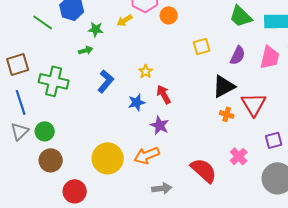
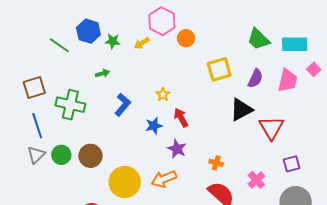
green star: (96, 29) -> (113, 41), moved
yellow square: (202, 46) -> (219, 69), size x1.4
orange cross: (227, 114) -> (216, 163), moved
brown circle: (51, 160) -> (90, 156), moved

